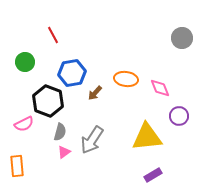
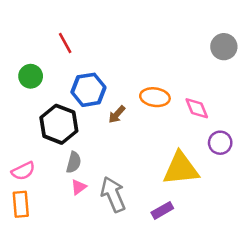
pink semicircle: (24, 124) -> (23, 171), moved
gray arrow: (92, 140) -> (113, 194), moved, turned 124
purple rectangle: (153, 175) -> (162, 210), moved

